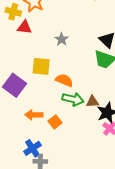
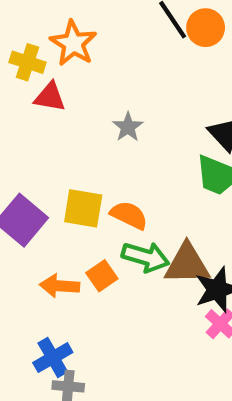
yellow square: (41, 66) -> (83, 208), moved
brown triangle: (93, 102) -> (187, 264), size x1.6
orange square: (55, 122) -> (102, 276), moved

